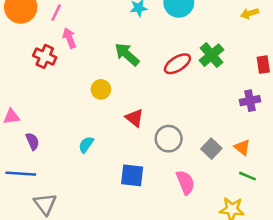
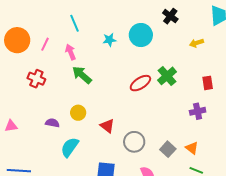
pink arrow: (69, 38) -> (70, 52), moved
green arrow: (127, 54) -> (82, 75), moved
yellow circle: (101, 89) -> (78, 113), moved
purple semicircle: (32, 141) -> (52, 123), moved, turned -56
cyan semicircle: (86, 145) -> (70, 147), size x1.5

